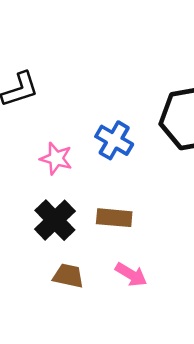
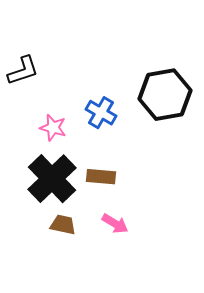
black cross: (55, 220) -> (52, 179), size x1.4

